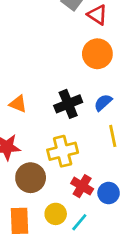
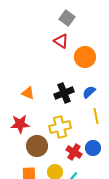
red triangle: (97, 15) -> (61, 41), moved
blue circle: (109, 193) -> (93, 148), moved

